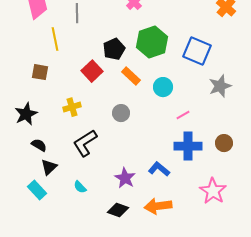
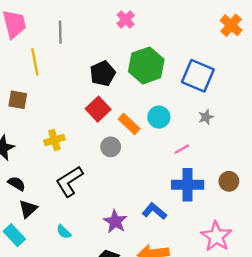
red square: (92, 71) -> (98, 109), moved
orange rectangle: (131, 76) -> (129, 124), moved
gray star: (220, 86) -> (206, 117), moved, size x0.6

